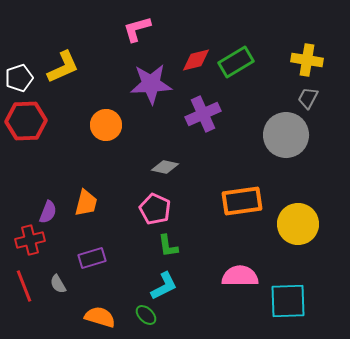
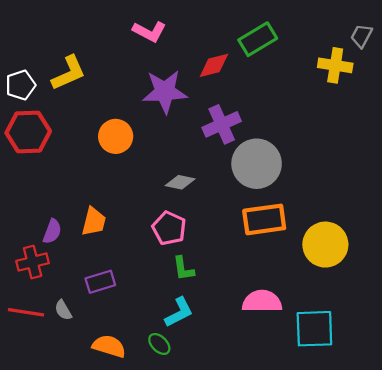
pink L-shape: (137, 29) -> (149, 31), turned -136
green rectangle: (236, 62) -> (258, 39), moved
gray trapezoid: (308, 98) -> (361, 36), moved
gray circle: (286, 135) -> (257, 164), moved
red line: (24, 286) -> (26, 312), turned -60

